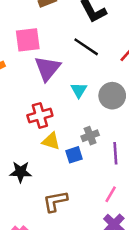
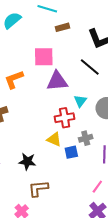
purple triangle: (47, 68) -> (57, 81), turned 40
red cross: (40, 116) -> (65, 118), moved
brown L-shape: (55, 201) -> (38, 188), moved

